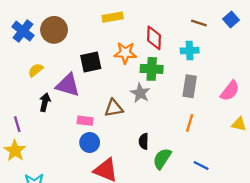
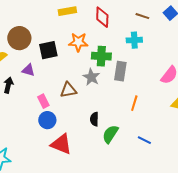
brown circle: (54, 30) -> (19, 38), moved
red diamond: (154, 38) -> (102, 17), moved
purple triangle: (68, 85) -> (28, 70), size x0.6
gray rectangle: (190, 86) -> (120, 71), moved
pink rectangle: (85, 121) -> (43, 101), turned 56

